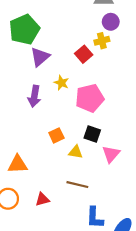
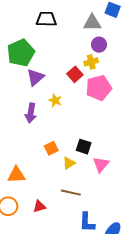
pink pentagon: (90, 98) -> (99, 88), moved
yellow triangle: (76, 152) -> (69, 163), turned -40

